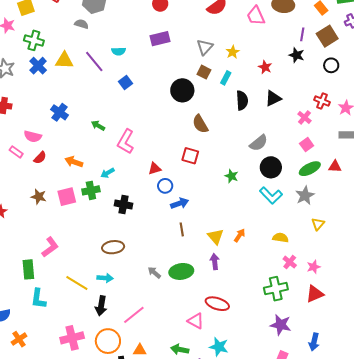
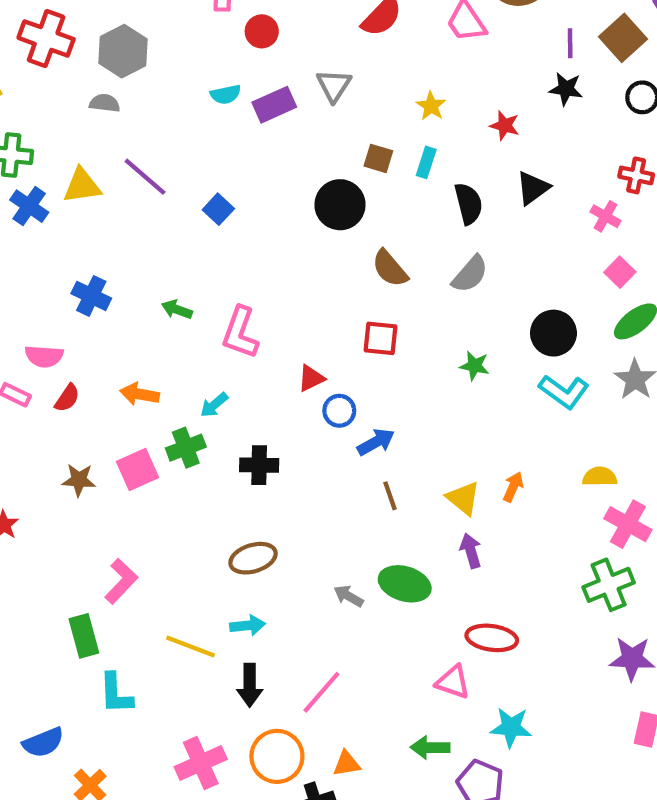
gray triangle: (205, 47) -> (334, 85), moved
cyan semicircle: (119, 51) -> (226, 94), moved
gray semicircle: (259, 143) -> (470, 274), moved
pink cross: (290, 262) -> (628, 524), size x1.5
green ellipse: (181, 271) -> (405, 584), turned 35

